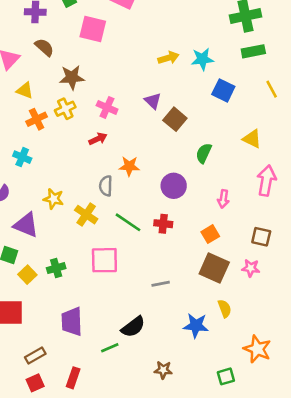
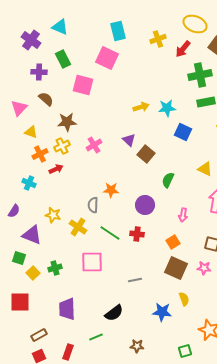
pink cross: (107, 107) -> (94, 145), turned 35
red arrow: (98, 139) -> (56, 169), moved
green line: (110, 348) -> (96, 337), moved

